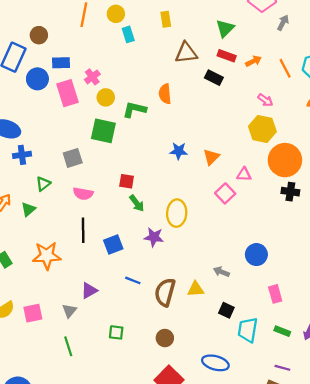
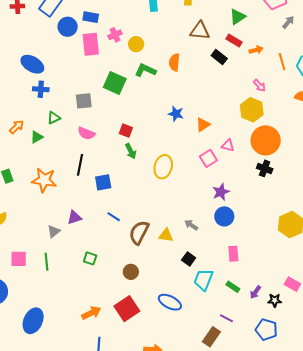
yellow circle: (106, 97) -> (136, 44), moved
purple star: (154, 237) -> (221, 192), moved, turned 30
pink square: (33, 313) -> (19, 259), moved

